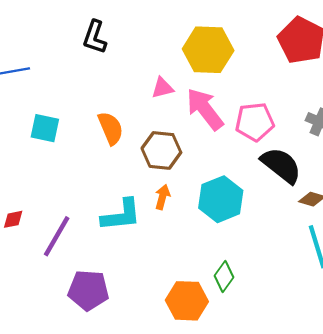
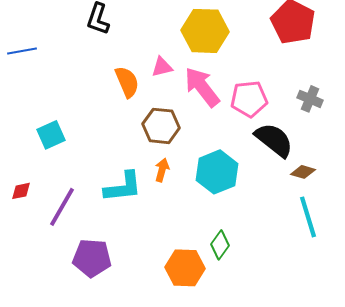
cyan square: (45, 128) -> (51, 135), moved, turned -36
orange semicircle: (111, 128) -> (127, 82), moved

